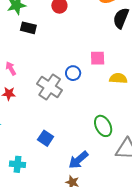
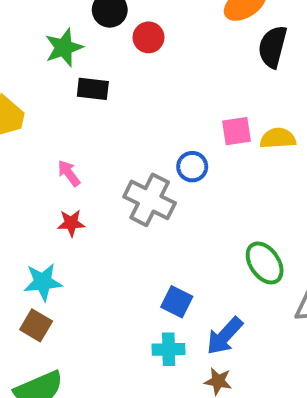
yellow semicircle: (118, 78) -> (278, 138), moved
blue square: (46, 138) -> (177, 302), moved
cyan cross: (18, 164) -> (169, 349), moved

